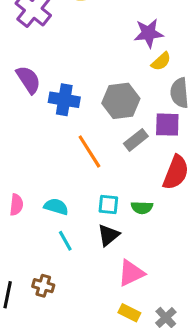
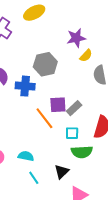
gray hexagon: (121, 101) -> (45, 64), moved
purple square: (167, 125) -> (58, 105), moved
cyan square: (108, 204) -> (72, 133), moved
green semicircle: (142, 208) -> (82, 152), size x1.5

